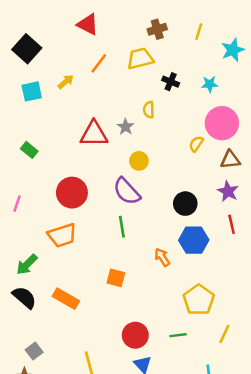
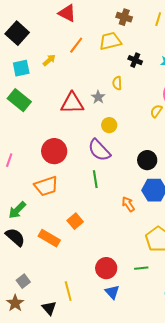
brown cross: (157, 29) -> (124, 17), turned 35
green rectangle: (29, 150) -> (19, 100), moved, size x1.6
orange square: (116, 278) -> (75, 221), moved, turned 35

